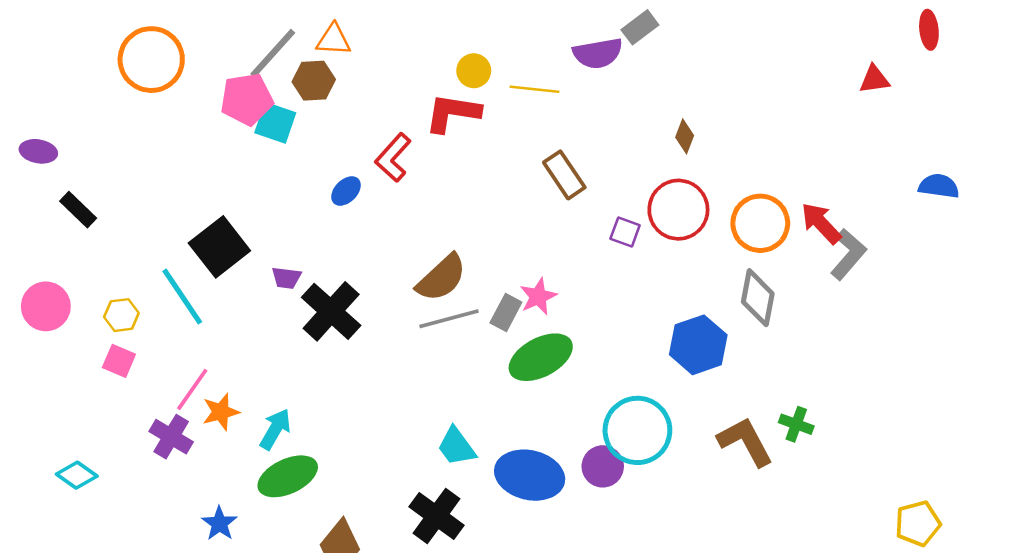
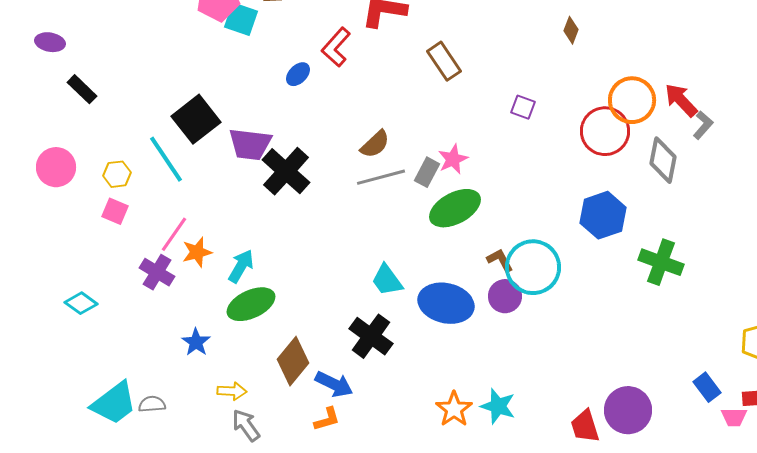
brown rectangle: (564, 175) -> (444, 61), moved
red circle: (678, 210) -> (605, 131), moved
gray L-shape: (848, 254) -> (703, 125), size x0.7
purple trapezoid: (286, 278) -> (250, 144), size x1.8
brown semicircle: (441, 278) -> (375, 144), size x0.7
gray diamond: (758, 298) -> (663, 160), moved
blue hexagon: (698, 345) -> (603, 215), moved
green cross: (796, 424) -> (661, 262), size x1.6
brown L-shape: (745, 442) -> (500, 260), moved, size x0.6

